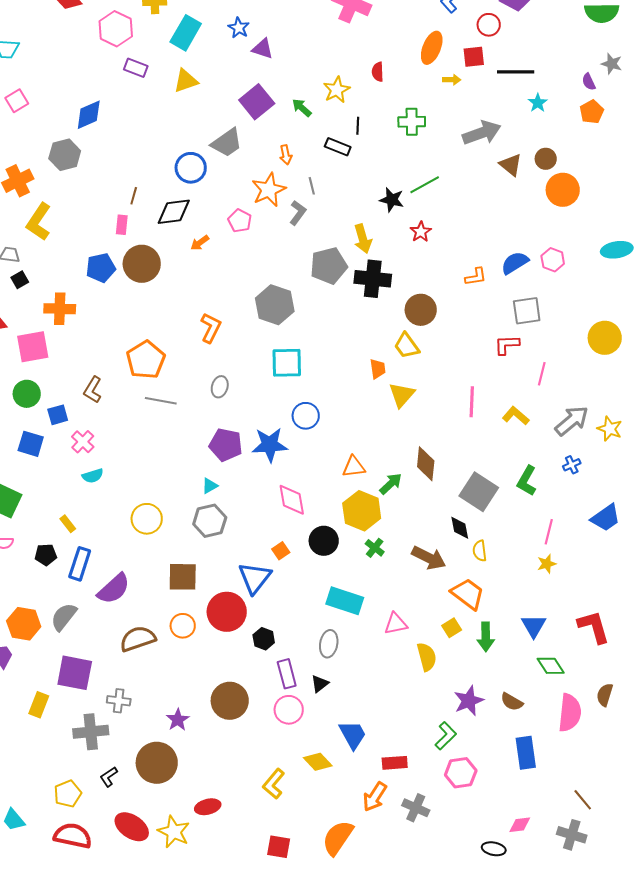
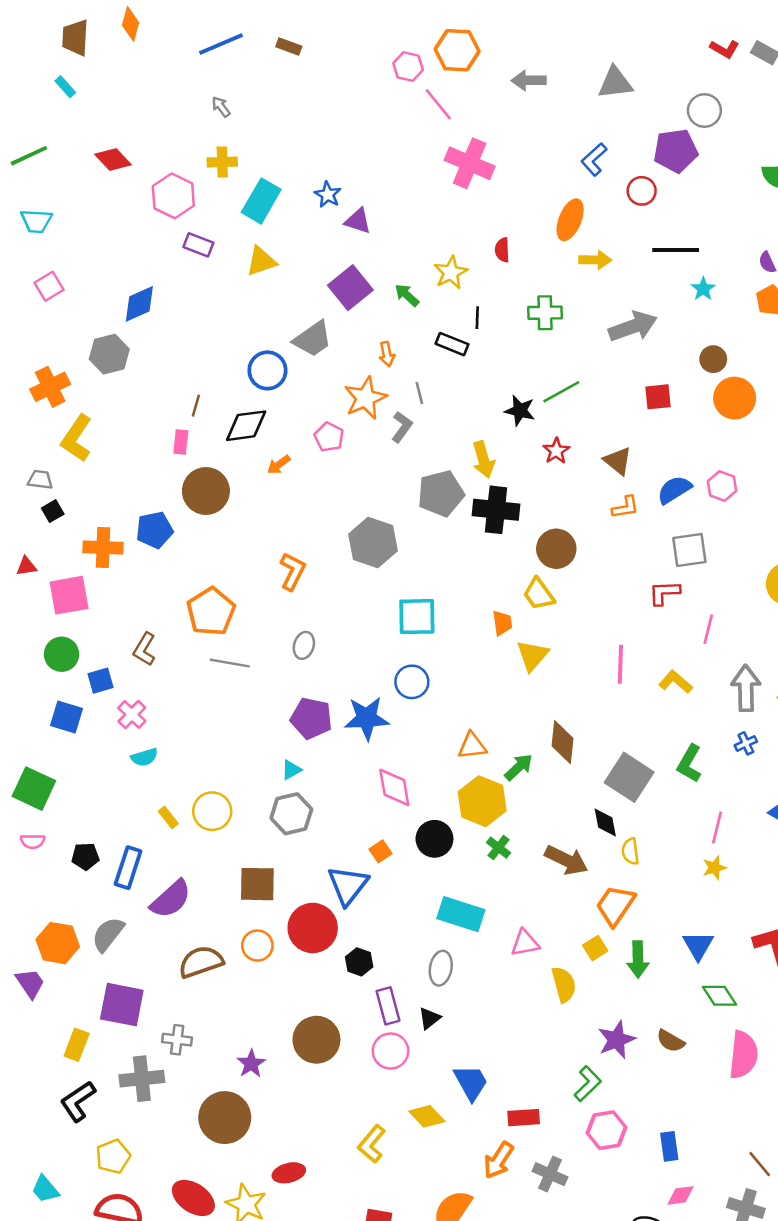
red square: (474, 57) -> (658, 397), moved
yellow arrow: (452, 80) -> (595, 260), size x1.4
brown triangle: (511, 165) -> (618, 461), moved
blue pentagon: (101, 268) -> (154, 530), moved
cyan square: (287, 363) -> (417, 617), moved
gray arrow: (572, 421) -> (746, 688), turned -51
yellow rectangle: (68, 524) -> (168, 817), moved
orange trapezoid: (468, 594) -> (615, 905), turned -93
blue rectangle: (526, 753) -> (669, 1146), moved, size x0.7
black L-shape: (109, 777) -> (78, 1101), moved, size x1.6

